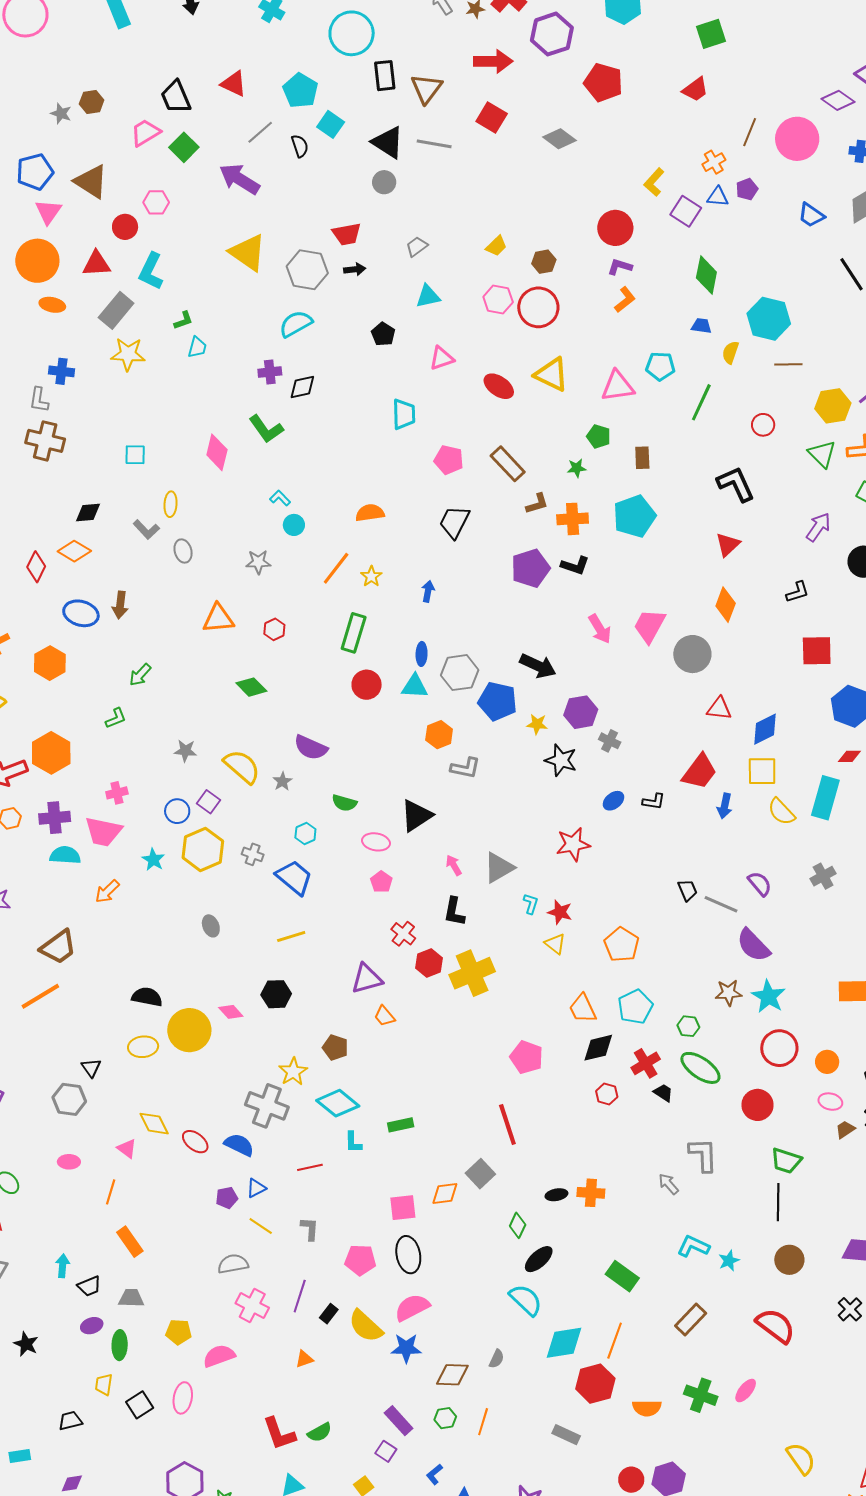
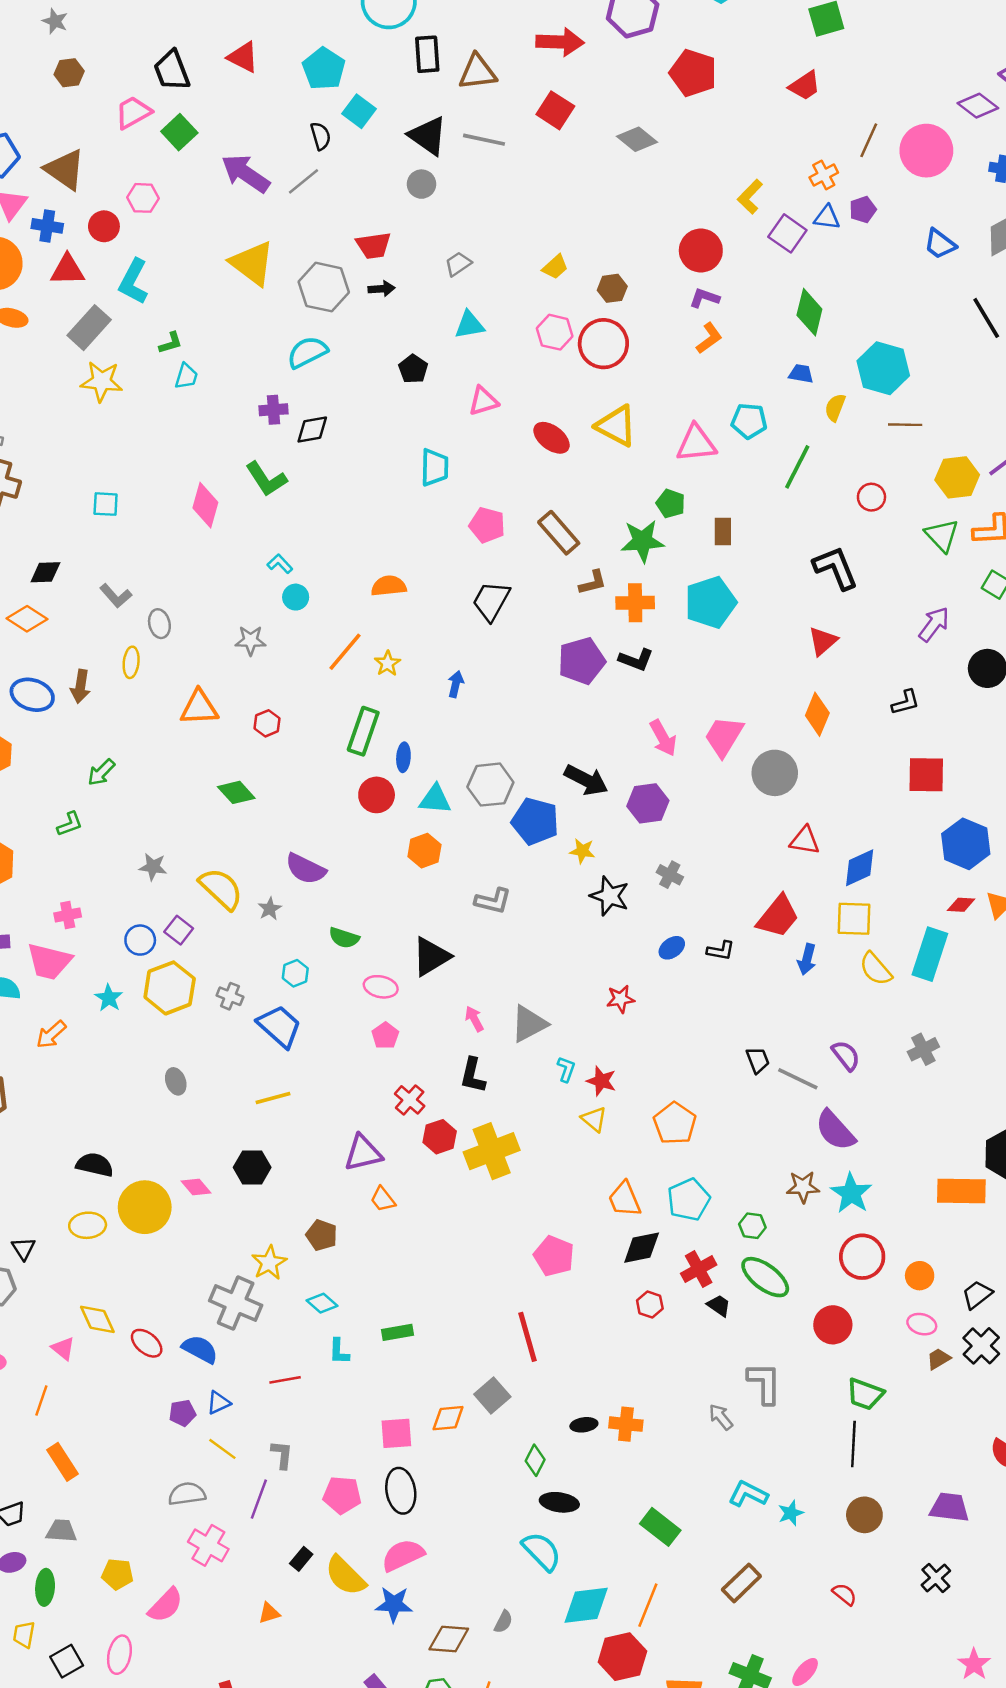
brown triangle: (427, 89) -> (477, 72), turned 44
gray star: (61, 113) -> (55, 21), moved
gray line: (260, 132) -> (303, 181), moved
blue cross: (61, 371) -> (47, 226), moved
green star: (577, 468) -> (642, 541), size x1.8
yellow ellipse: (171, 504) -> (131, 662), moved
blue ellipse: (422, 654) -> (403, 757), moved
purple hexagon: (581, 712) -> (648, 803), moved
orange hexagon: (439, 735) -> (424, 851), moved
red star: (573, 844) -> (621, 999), size x0.7
cyan diamond: (338, 1103) -> (322, 1303), size x0.6
black ellipse: (539, 1259) -> (559, 1502), turned 48
purple line: (300, 1296) -> (259, 1499), moved
red semicircle: (775, 1326) -> (844, 1594), size x0.5
pink semicircle: (219, 1356) -> (166, 1605), turned 152

